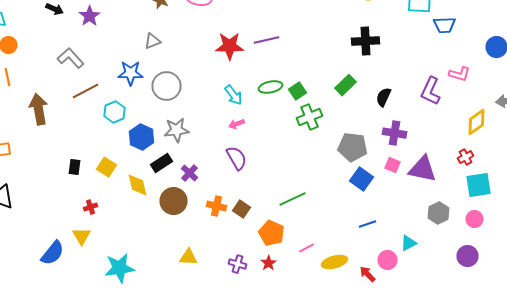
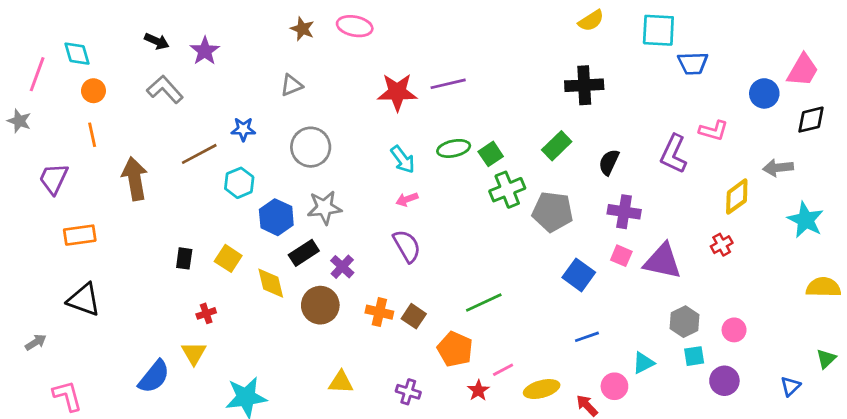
gray L-shape: (70, 58) -> (165, 89), moved
blue star: (130, 73) -> (243, 129), moved, size x0.7
gray pentagon: (352, 147) -> (553, 212), moved
cyan square: (478, 185) -> (694, 356), moved, size x0.6
red star: (268, 263) -> (478, 390), moved

